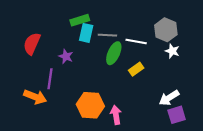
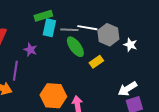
gray hexagon: (166, 30) -> (108, 35), moved
white line: (136, 41) -> (87, 28), moved
green ellipse: (114, 53) -> (75, 47), turned -60

